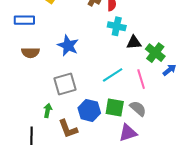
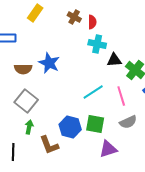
brown semicircle: (30, 53) -> (23, 69), moved
gray square: (65, 84) -> (26, 101), moved, turned -35
gray semicircle: (138, 108) -> (128, 122), moved, turned 114

